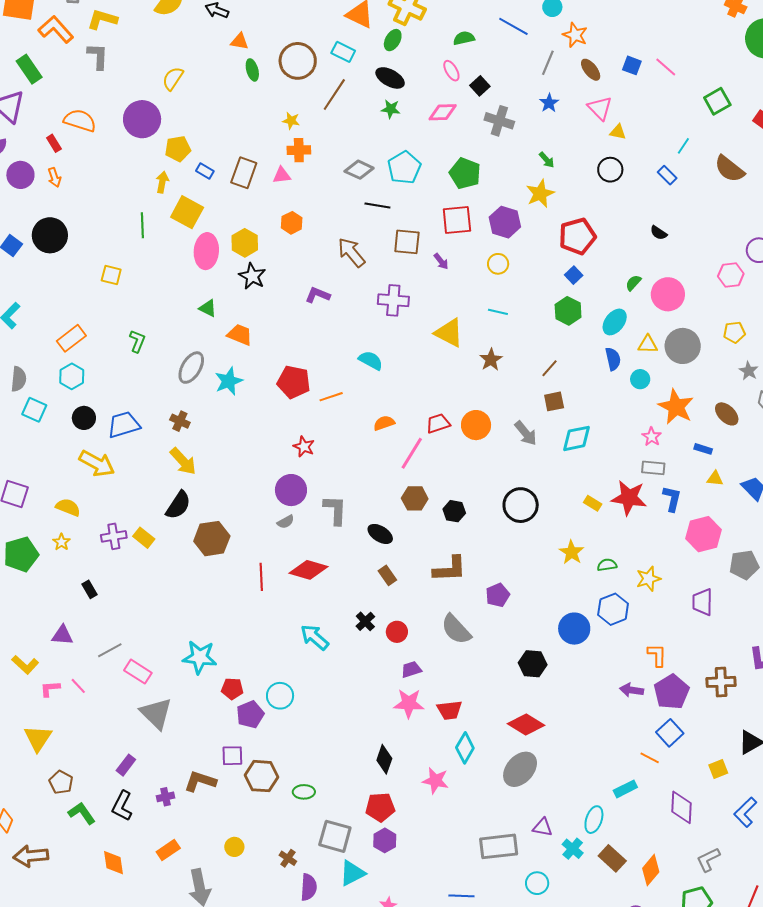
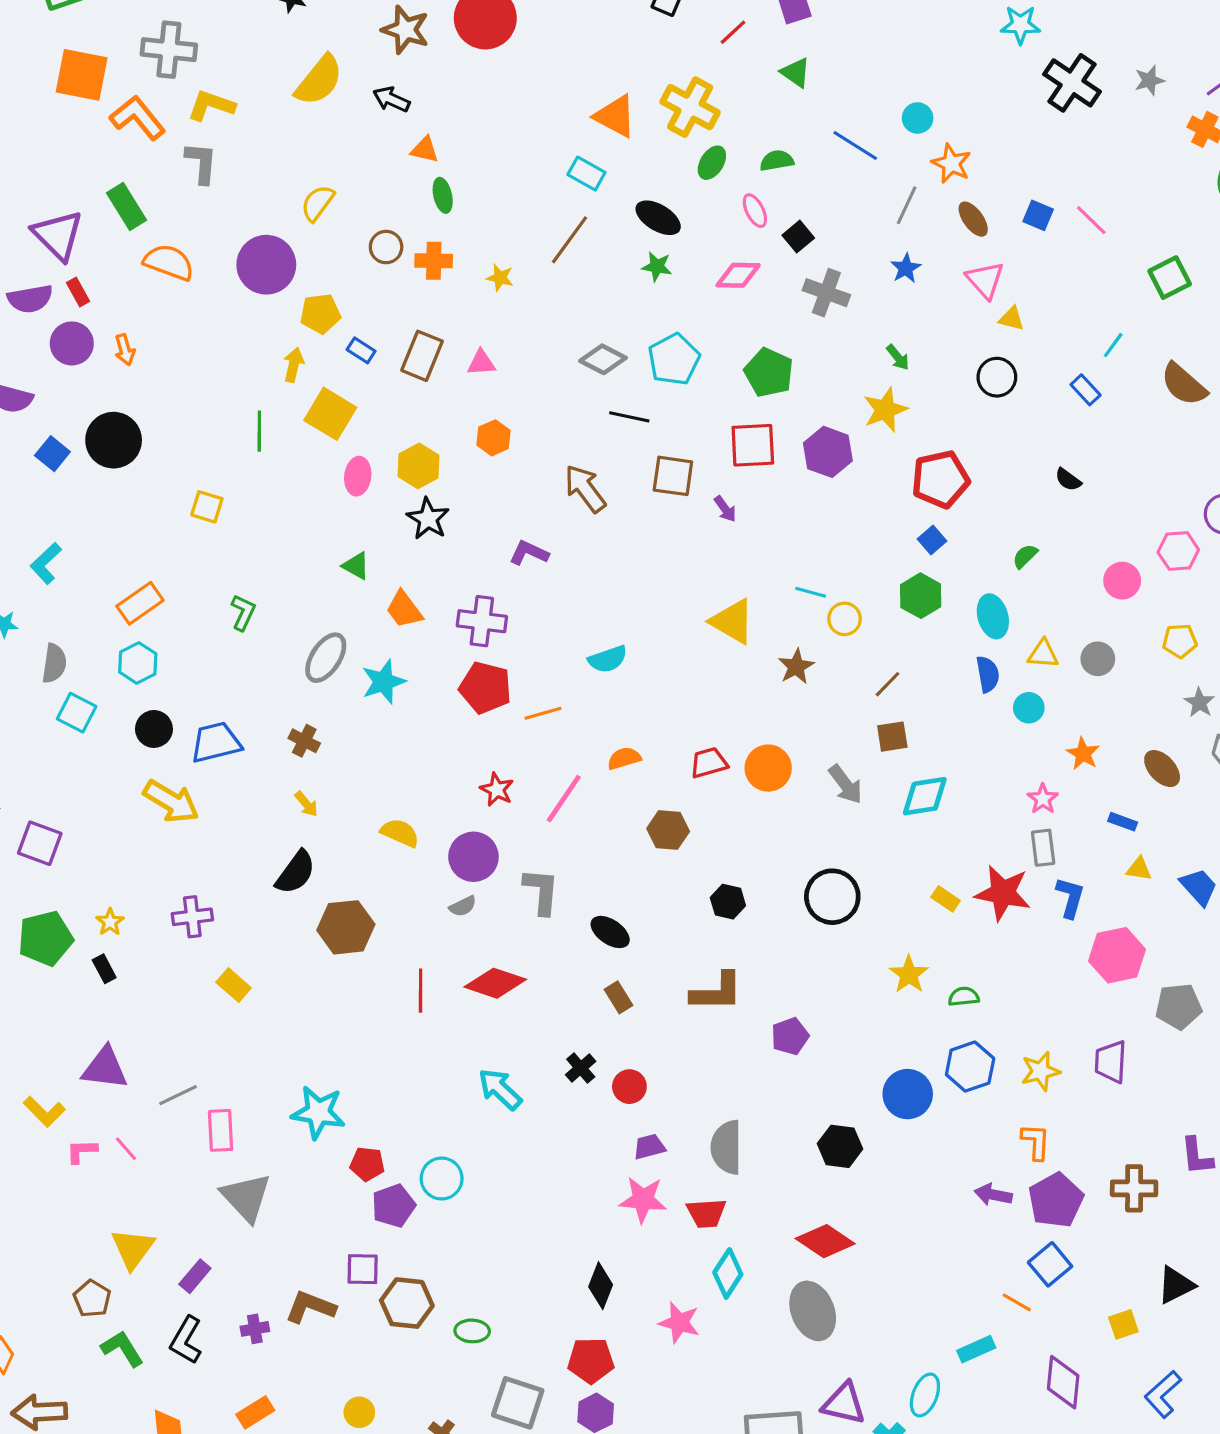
green ellipse: (393, 40) -> (712, 163), moved
brown circle: (298, 61) -> (386, 247), moved, size x0.6
green rectangle: (29, 69) -> (127, 207), moved
red rectangle: (54, 143) -> (78, 292), moved
orange cross: (299, 150) -> (434, 261), moved
pink ellipse: (206, 251) -> (358, 476), size x0.7
yellow circle: (498, 264) -> (845, 619), moved
pink circle: (668, 294) -> (1122, 581), moved, size x0.7
purple cross: (393, 300) -> (482, 621), moved
cyan ellipse: (615, 322) -> (993, 616), turned -56
orange trapezoid: (240, 335) -> (404, 609), turned -152
gray circle: (683, 346) -> (1098, 659), size x0.6
cyan semicircle: (371, 360) -> (608, 659), turned 130
orange star: (676, 407) -> (1083, 754), size x0.6
pink line: (412, 453) -> (564, 799), moved
yellow arrow: (183, 461) -> (306, 804), size x0.6
gray rectangle: (653, 468) -> (1043, 848), turned 75
brown hexagon: (415, 498) -> (668, 830), moved
yellow semicircle: (68, 507) -> (400, 833), moved
yellow rectangle: (144, 538) -> (234, 985), moved
yellow star: (648, 579) -> (1041, 1071), moved
black rectangle: (89, 589) -> (104, 969), moved
gray semicircle: (456, 629) -> (726, 1147), moved, turned 40
purple triangle: (62, 635) -> (105, 1068), size x1.4
pink rectangle: (138, 672) -> (221, 1130), turned 52
yellow triangle: (38, 738) -> (133, 1249), moved
gray ellipse: (520, 769) -> (813, 1311), turned -66
purple triangle: (543, 827) -> (844, 1404), size x1.4

